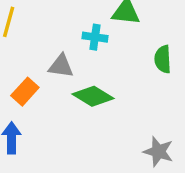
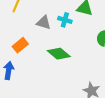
gray triangle: (61, 66) -> (44, 23), moved

